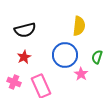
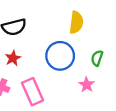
pink star: (81, 74) -> (87, 85), moved

